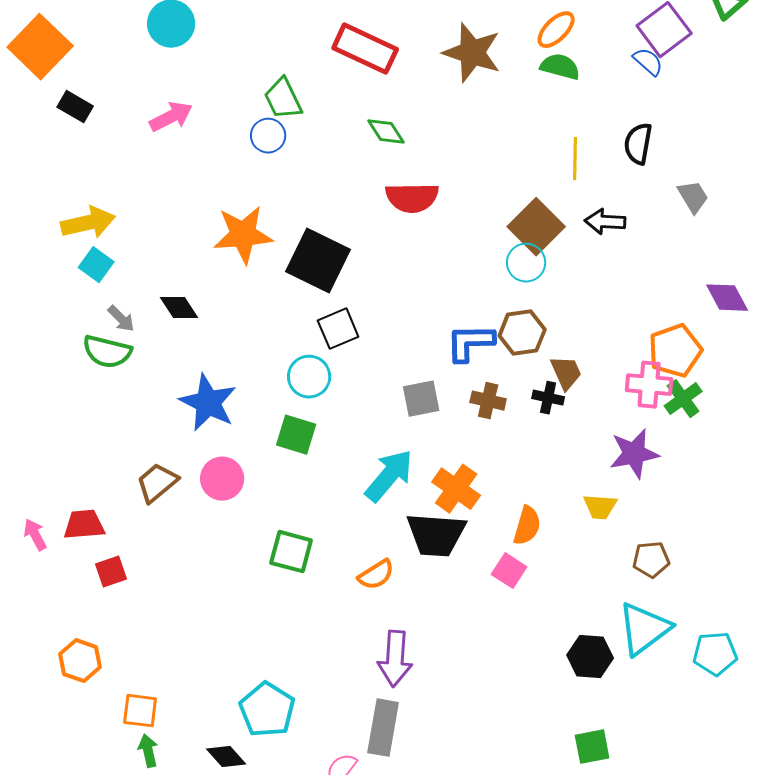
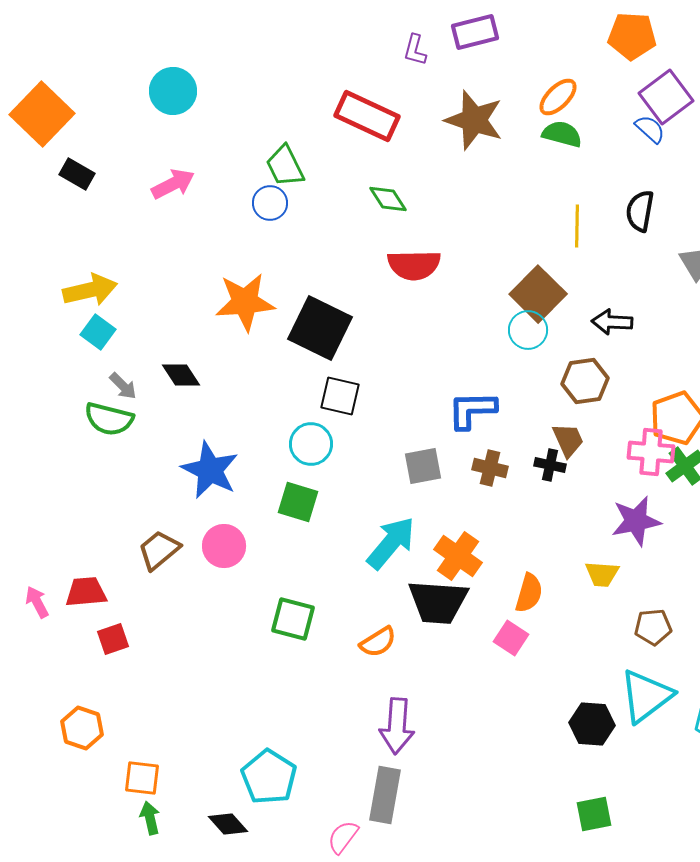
black arrow: (605, 222) -> (612, 322), moved
black square: (338, 329) -> (340, 396), turned 36
brown hexagon: (522, 333) -> (585, 381), moved

